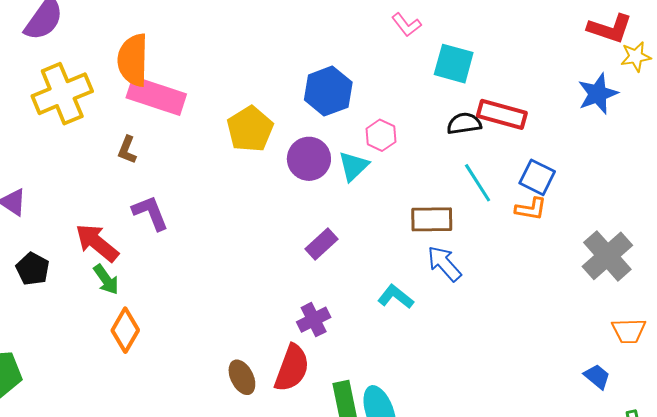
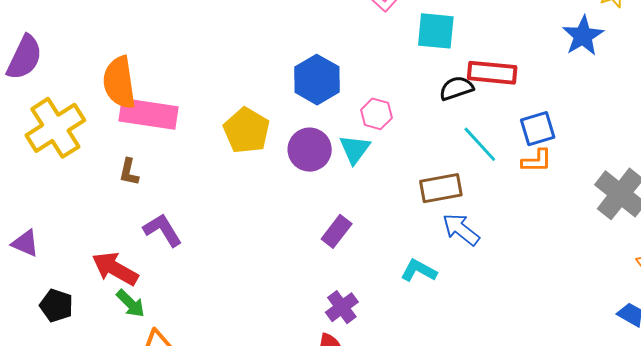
blue square: (537, 177) -> (538, 129), turned -33

